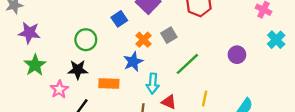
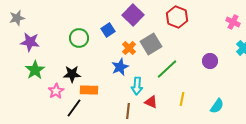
gray square: (169, 35) -> (151, 44), size x1.5
green circle: (86, 40) -> (79, 38), moved
orange rectangle: (109, 84) -> (89, 90), moved

